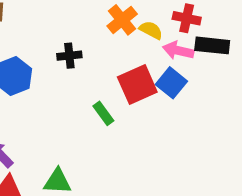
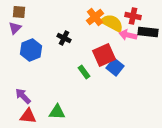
yellow semicircle: (151, 30) -> (112, 23), size x1.6
black cross: (69, 56) -> (64, 38), turned 32
blue square: (171, 83) -> (115, 67), moved

